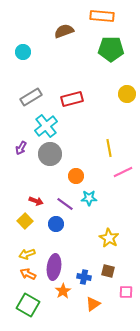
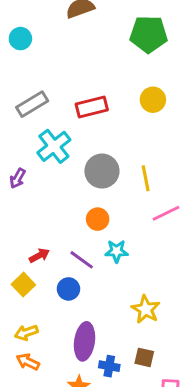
yellow circle: (127, 94) -> (153, 100), moved
gray circle: (50, 154) -> (102, 171), moved
red arrow: (36, 201) -> (39, 255), turned -48
purple ellipse: (54, 267) -> (84, 341), moved

